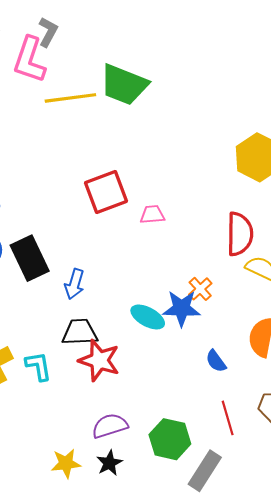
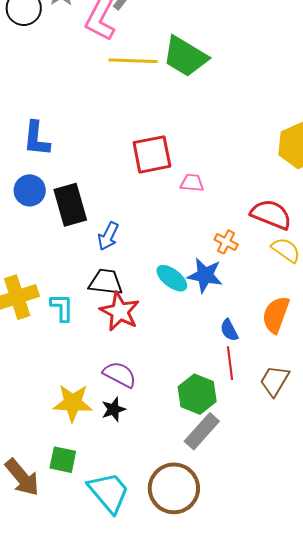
red semicircle: (240, 234) -> (271, 214), turned -78
orange cross: (200, 289) -> (226, 242), moved, turned -30
red line: (228, 418) -> (230, 363), moved
purple semicircle: (110, 426) -> (120, 375), turned 36
green hexagon: (170, 439) -> (197, 394), moved
yellow star: (66, 463) -> (73, 403), size x1.4

